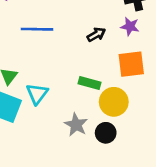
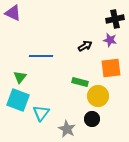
blue line: (37, 29) -> (41, 56), moved
cyan triangle: (37, 94) -> (41, 113), moved
gray star: (76, 125) -> (67, 129), moved

